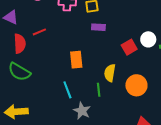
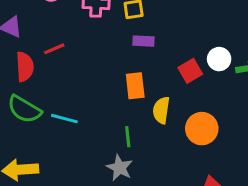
orange rectangle: (76, 60) -> (135, 86), moved
cyan line: (67, 90) -> (64, 119), moved, turned -54
green line: (99, 90) -> (128, 137), moved

